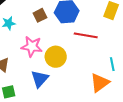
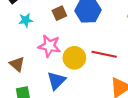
red line: (86, 35) -> (104, 54), moved

